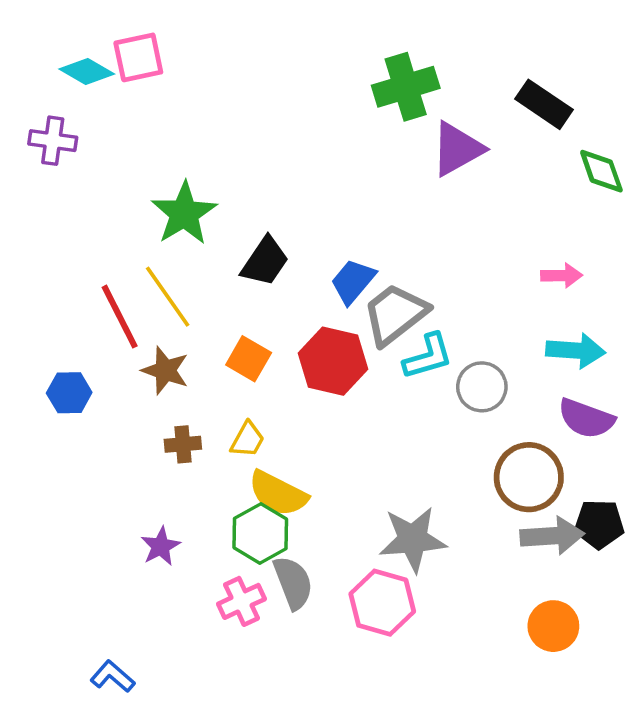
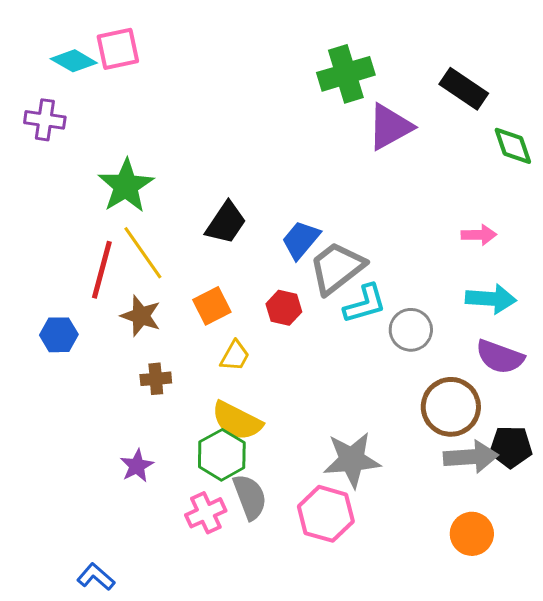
green star: (184, 213) -> (126, 186), moved
red line: (120, 317) -> (102, 270), turned 42
orange square: (249, 359) -> (212, 306), turned 33
red hexagon: (333, 361) -> (284, 308), size x0.6
yellow trapezoid: (247, 440) -> (235, 356), moved

